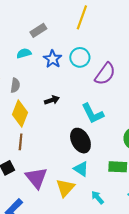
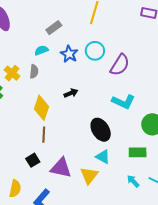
gray semicircle: (15, 85) -> (34, 71), moved
cyan L-shape: (93, 114) -> (123, 102), moved, turned -35
purple triangle: (36, 178) -> (61, 168), turned -35
cyan arrow: (97, 197) -> (133, 181), moved

